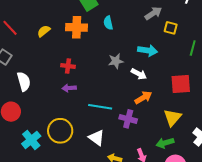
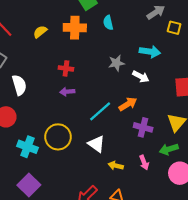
orange arrow: (143, 98) -> (128, 104), moved
cyan line: (100, 107) -> (100, 111), turned -50
purple cross: (128, 119) -> (143, 127), moved
cyan cross: (31, 140) -> (27, 147), turned -30

